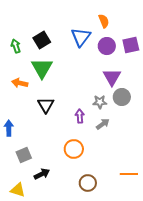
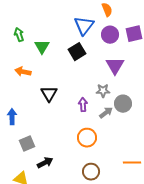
black square: (42, 40) -> (77, 52), moved
green triangle: (42, 68) -> (42, 47), moved, size x0.7
gray circle: (122, 97) -> (123, 104), moved
orange circle: (74, 149) -> (87, 138), moved

